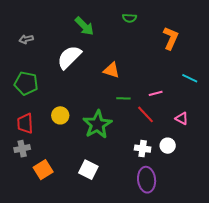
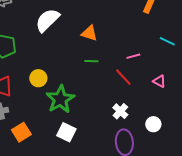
green line: (123, 98) -> (91, 61), moved
green star: (97, 124) -> (60, 99), moved
white circle: (168, 146) -> (153, 124), moved
white cross: (143, 149) -> (120, 111), turned 35

